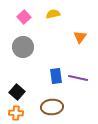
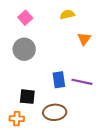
yellow semicircle: (53, 14) -> (67, 15), moved
black square: (17, 92) -> (27, 97), moved, turned -35

